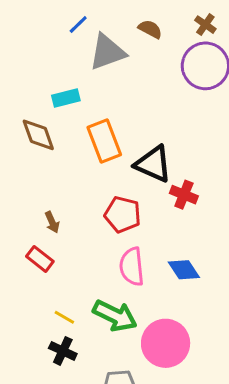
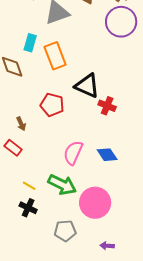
cyan rectangle: (66, 98) -> (30, 43), turned -60
orange rectangle: (104, 141) -> (55, 56), moved
red pentagon: (123, 215) -> (52, 105), moved
pink semicircle: (132, 267) -> (73, 153), turned 30

